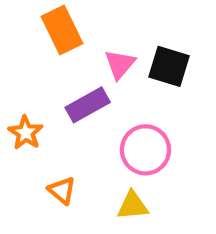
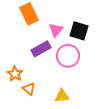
orange star: (26, 133) -> (15, 74), moved
pink circle: (145, 150) -> (68, 56), moved

